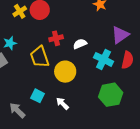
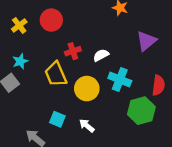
yellow cross: (20, 11) -> (19, 25), moved
cyan cross: (104, 59) -> (120, 80), moved
red semicircle: (128, 60) -> (158, 85), moved

